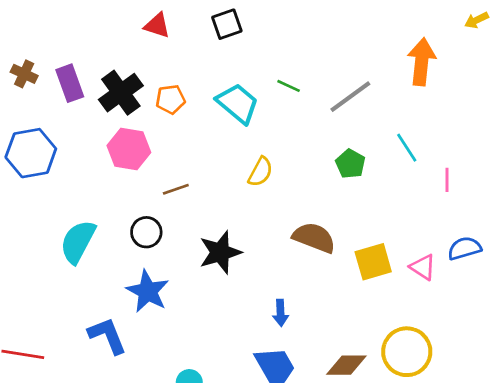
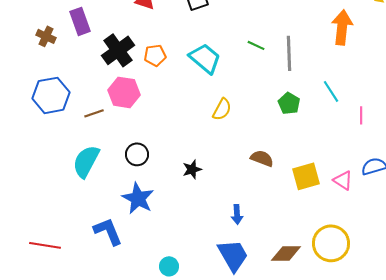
purple rectangle: (70, 83) -> (80, 21), moved
green line: (289, 86) -> (256, 45), moved
gray line: (350, 97) -> (289, 53), turned -56
brown line: (176, 189) -> (94, 113), moved
brown semicircle: (314, 238) -> (262, 158), size x0.7
black star: (220, 252) -> (192, 169), size x0.6

